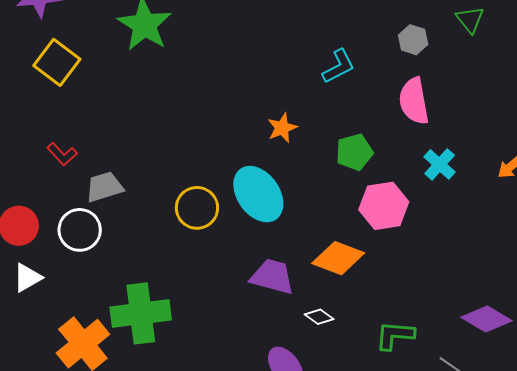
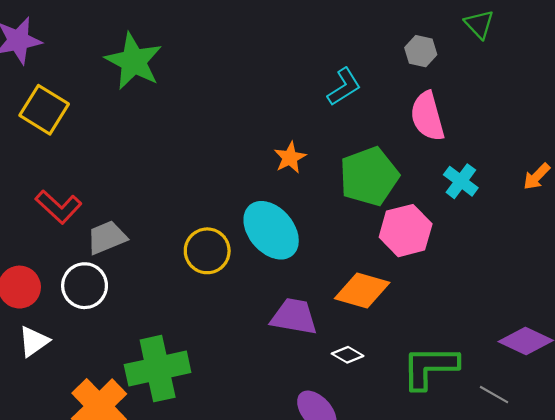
green pentagon: (354, 152) -> (369, 176), size x1.5
red L-shape: (62, 154) -> (59, 207), size x1.4
green L-shape: (395, 335) -> (430, 367), size x1.4

